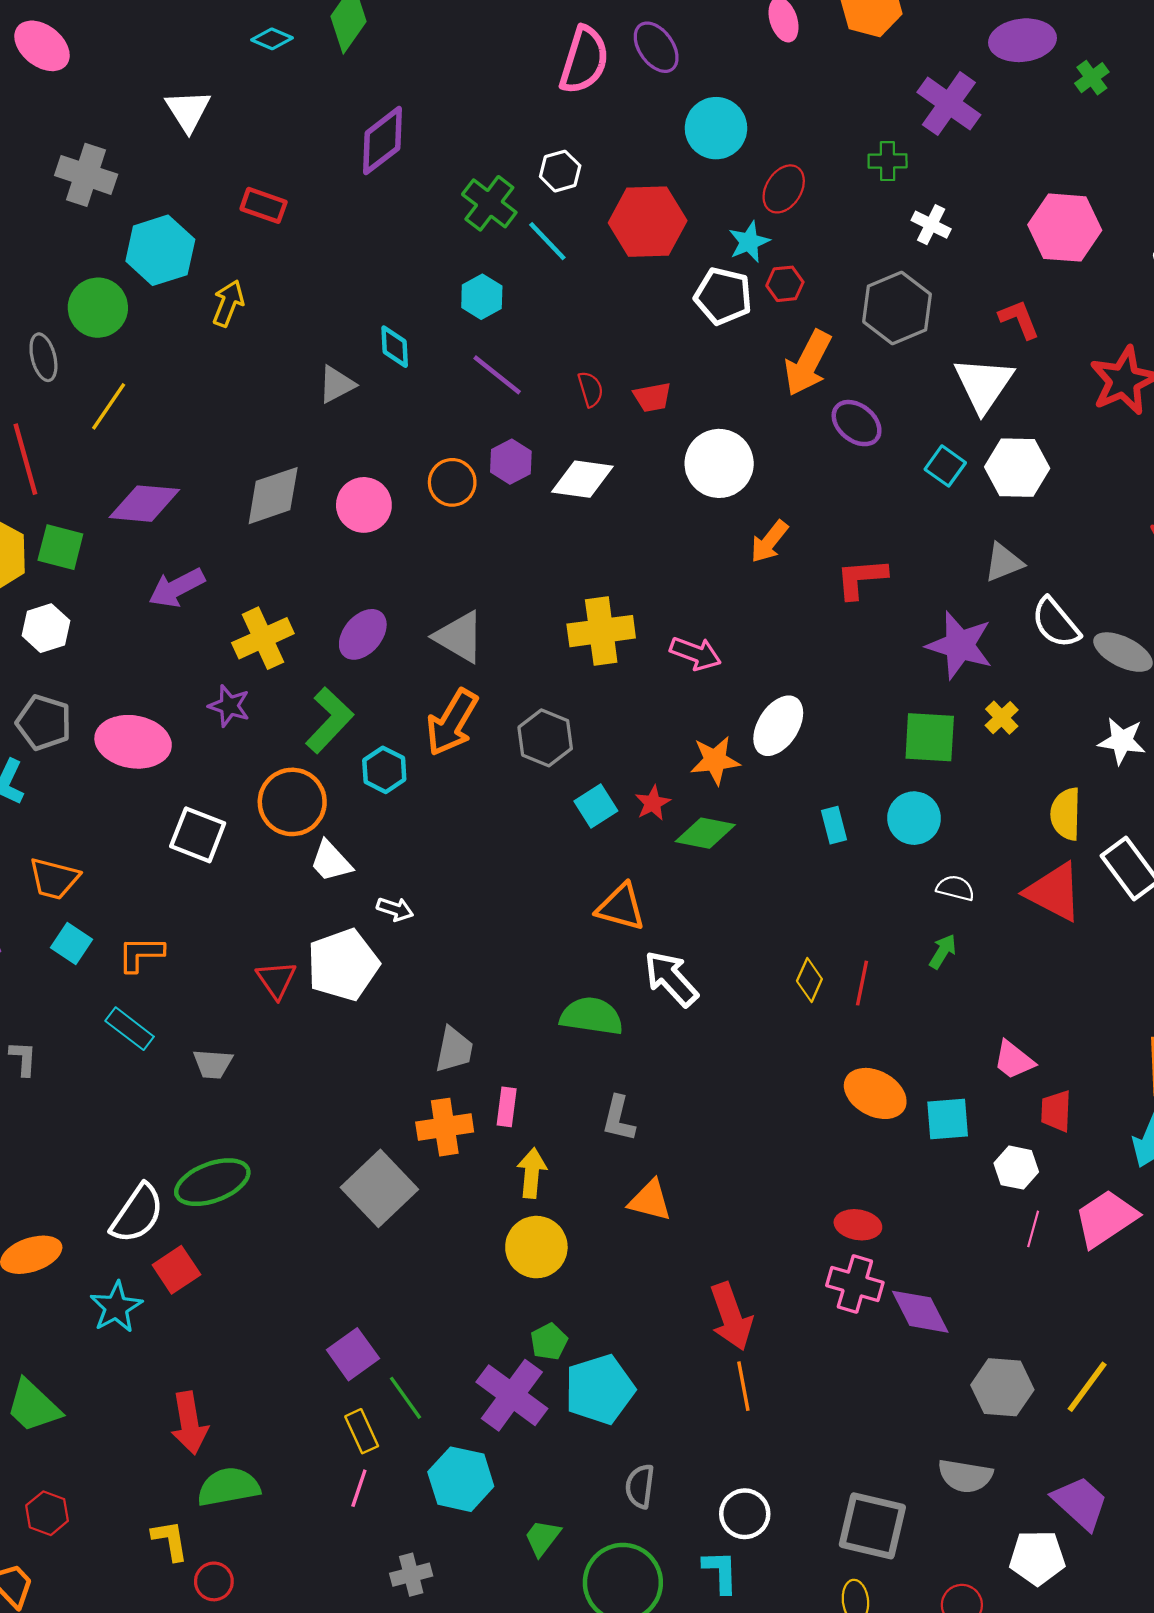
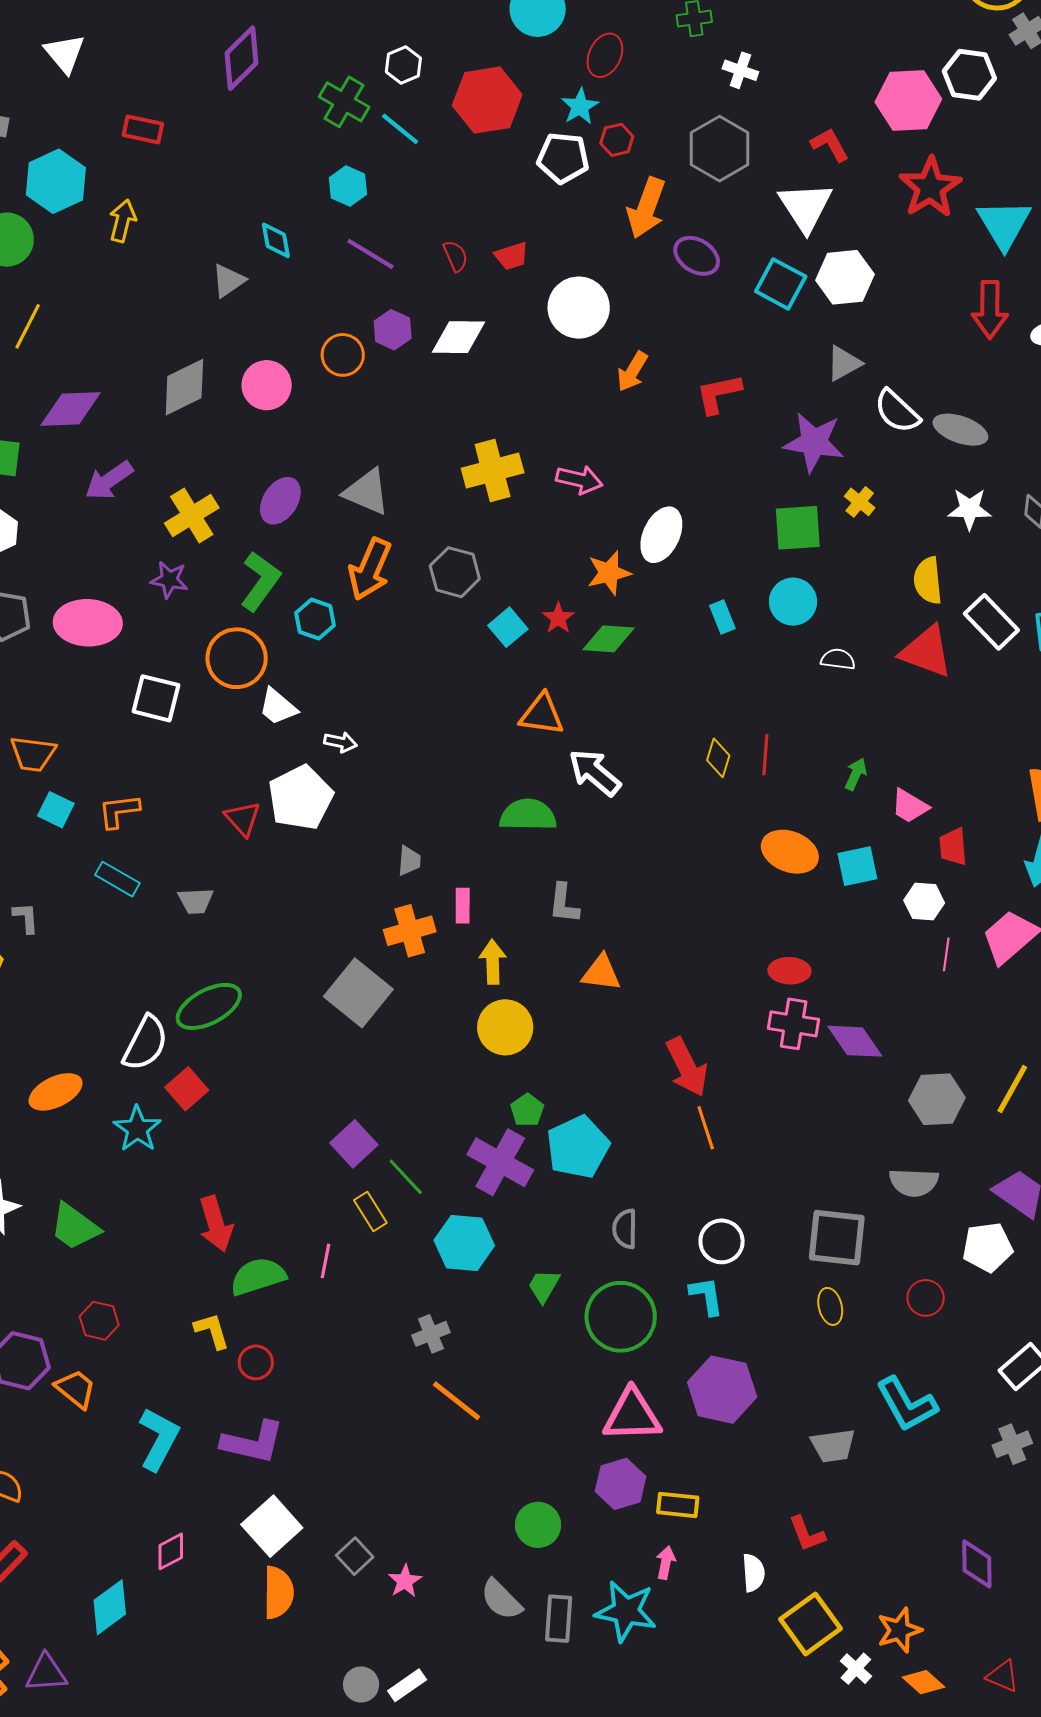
pink hexagon: (1065, 228) -> (908, 100), moved
cyan square: (945, 466) -> (781, 284), size x1.4
green arrow: (943, 951) -> (856, 774), moved
gray trapezoid: (454, 1050) -> (409, 861), size x0.7
pink line: (359, 1488) -> (326, 1261), moved

